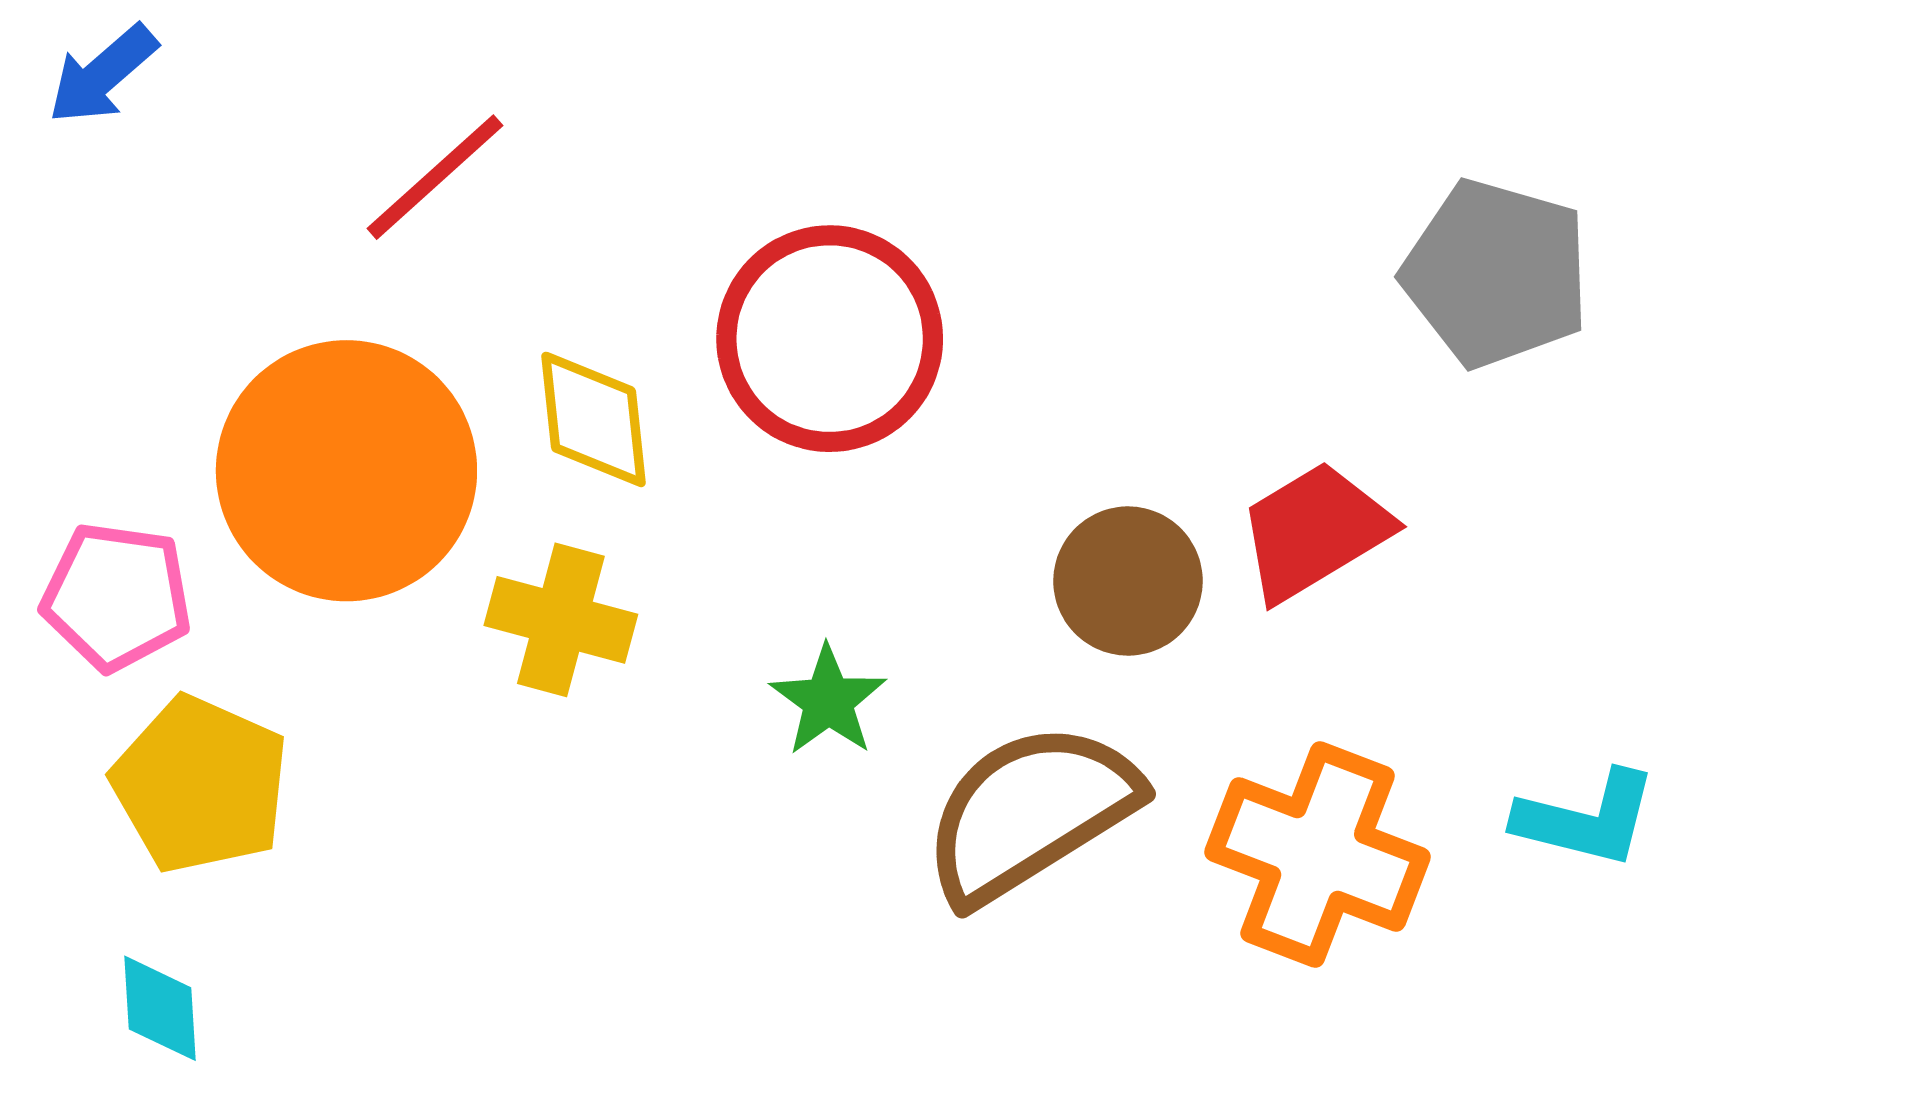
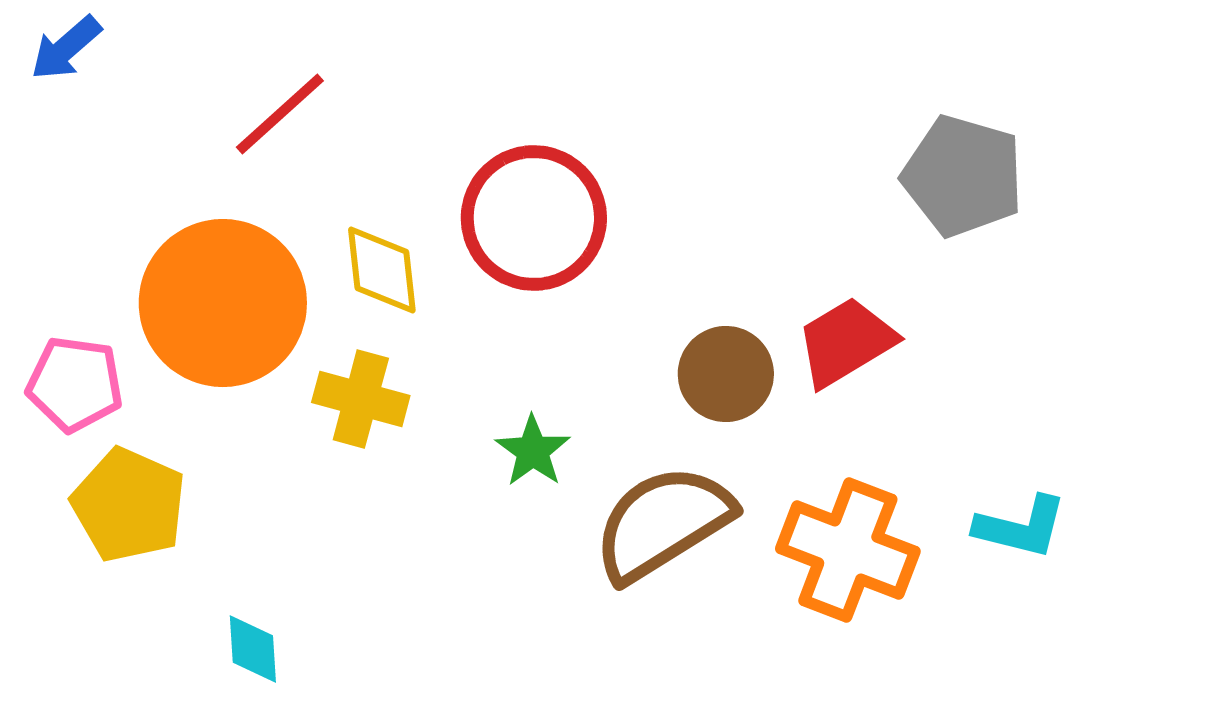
cyan diamond: (160, 1008) -> (253, 649), moved

